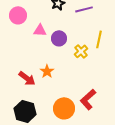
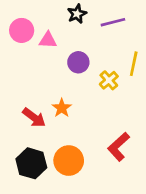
pink triangle: (40, 30) -> (48, 40), moved
orange circle: (64, 108) -> (69, 161), moved

